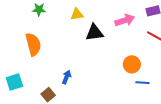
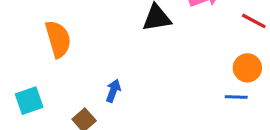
orange circle: (132, 64) -> (247, 68), moved

